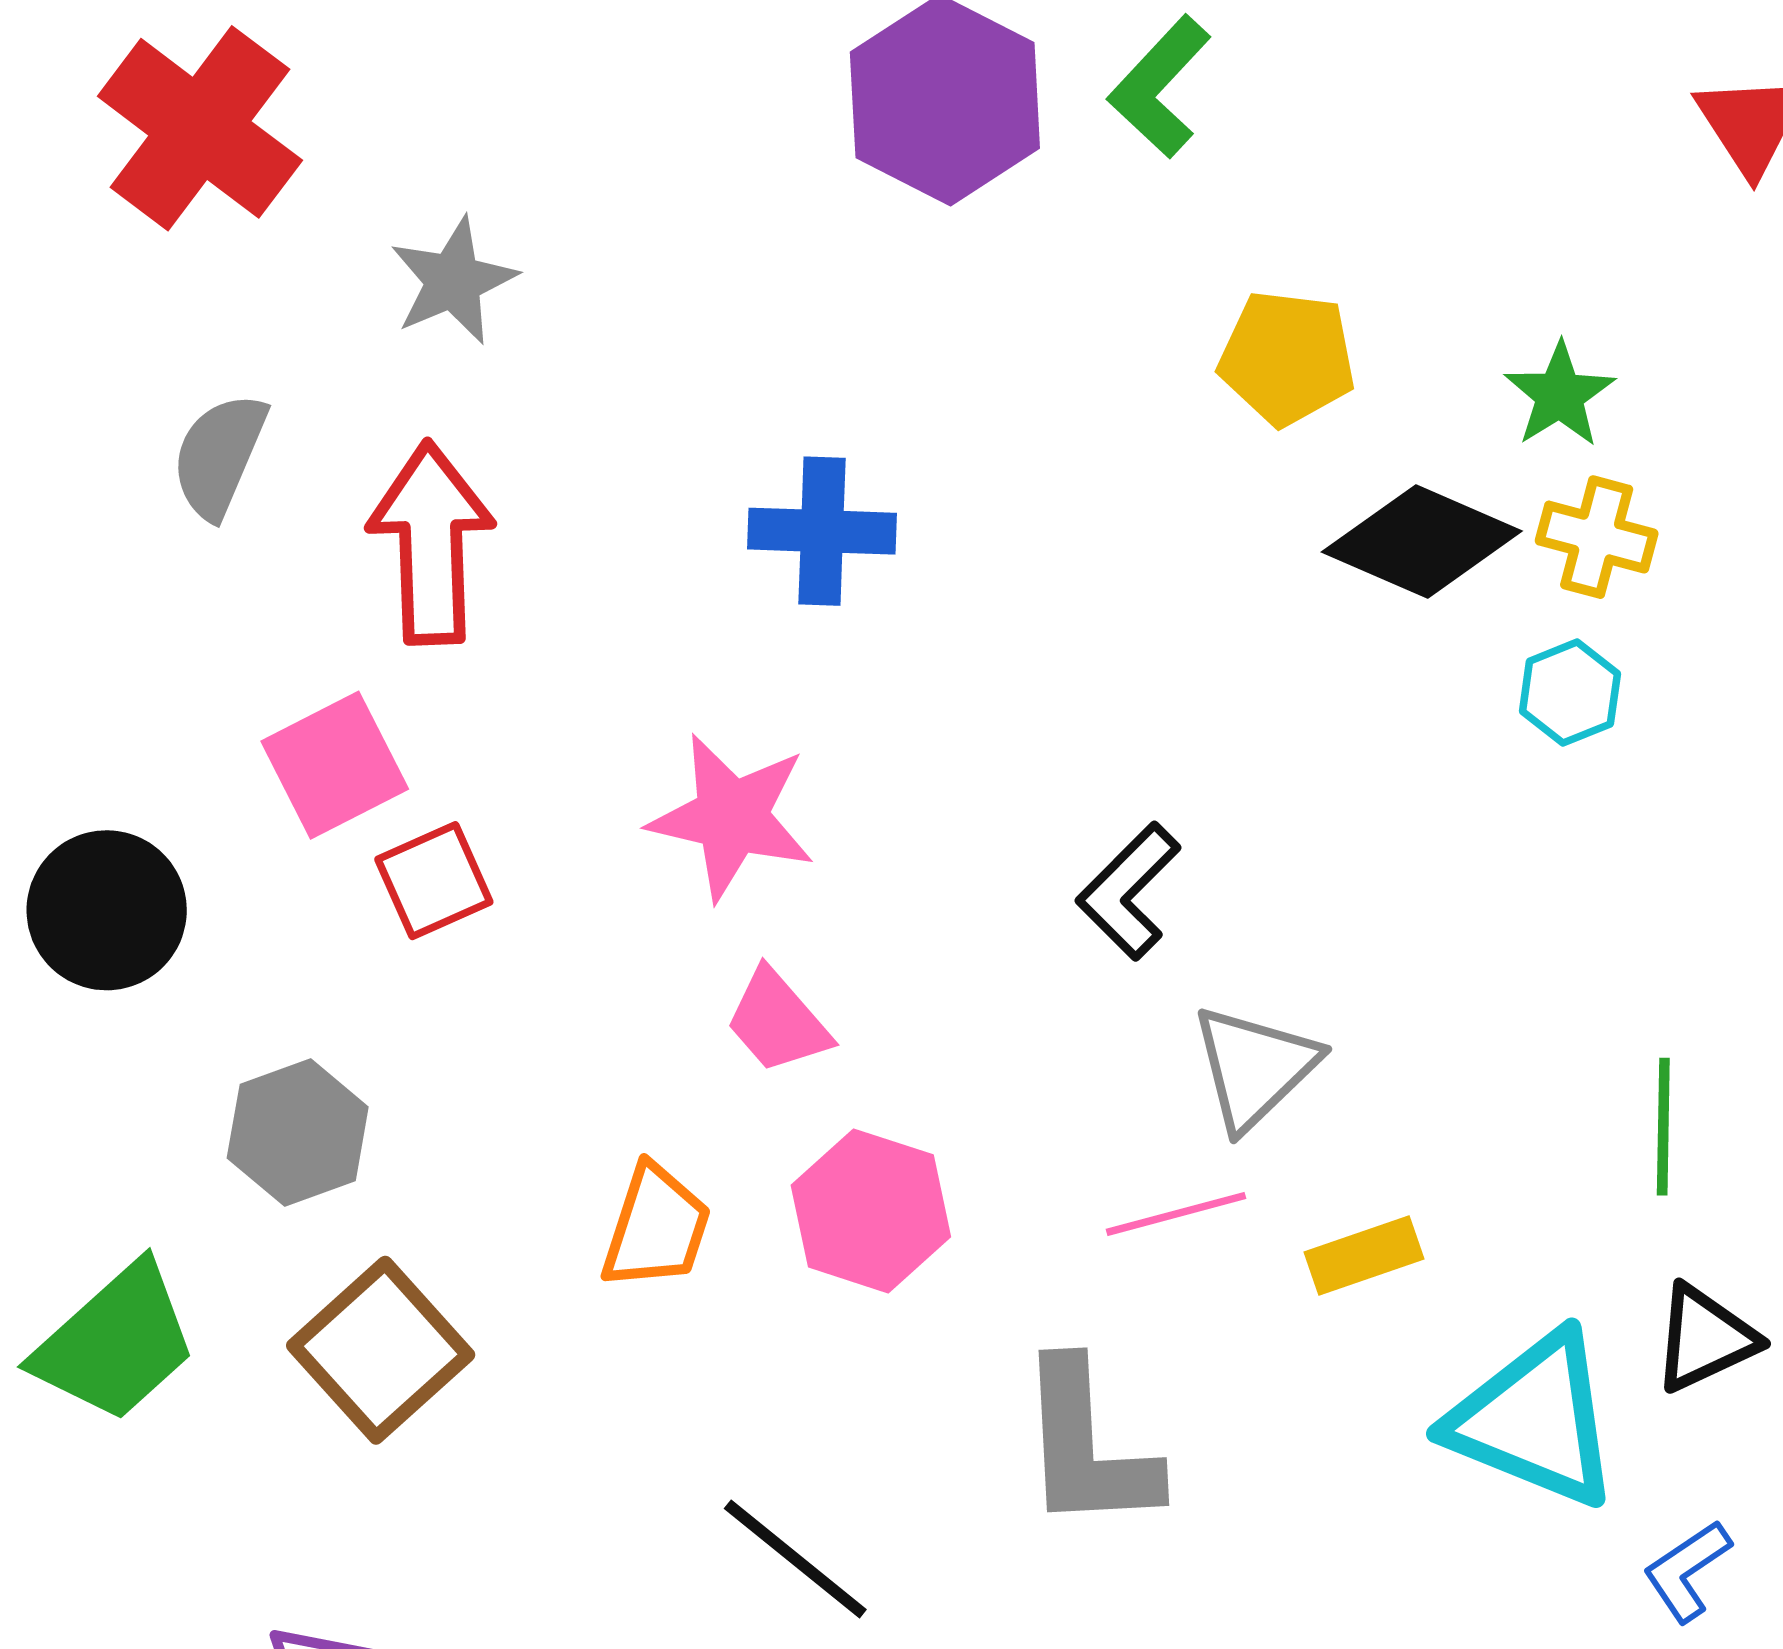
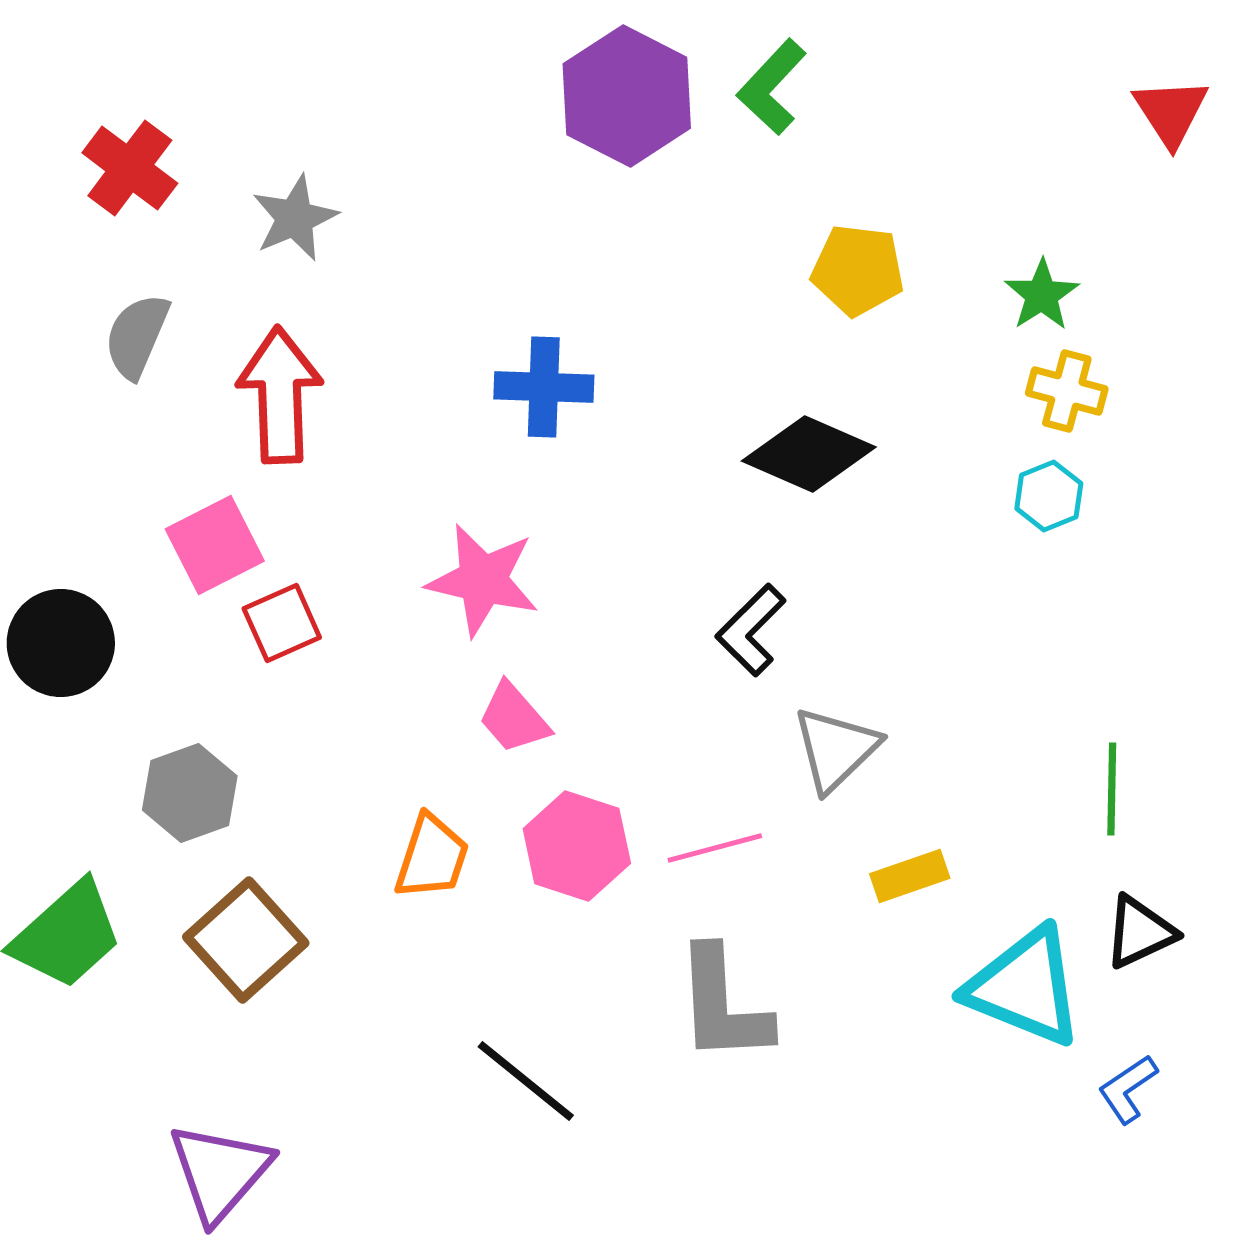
red cross: (200, 128) -> (130, 168), moved, size x0.7
black diamond: (1422, 542) -> (809, 454), moved
pink line: (1176, 1214) -> (715, 848), moved

